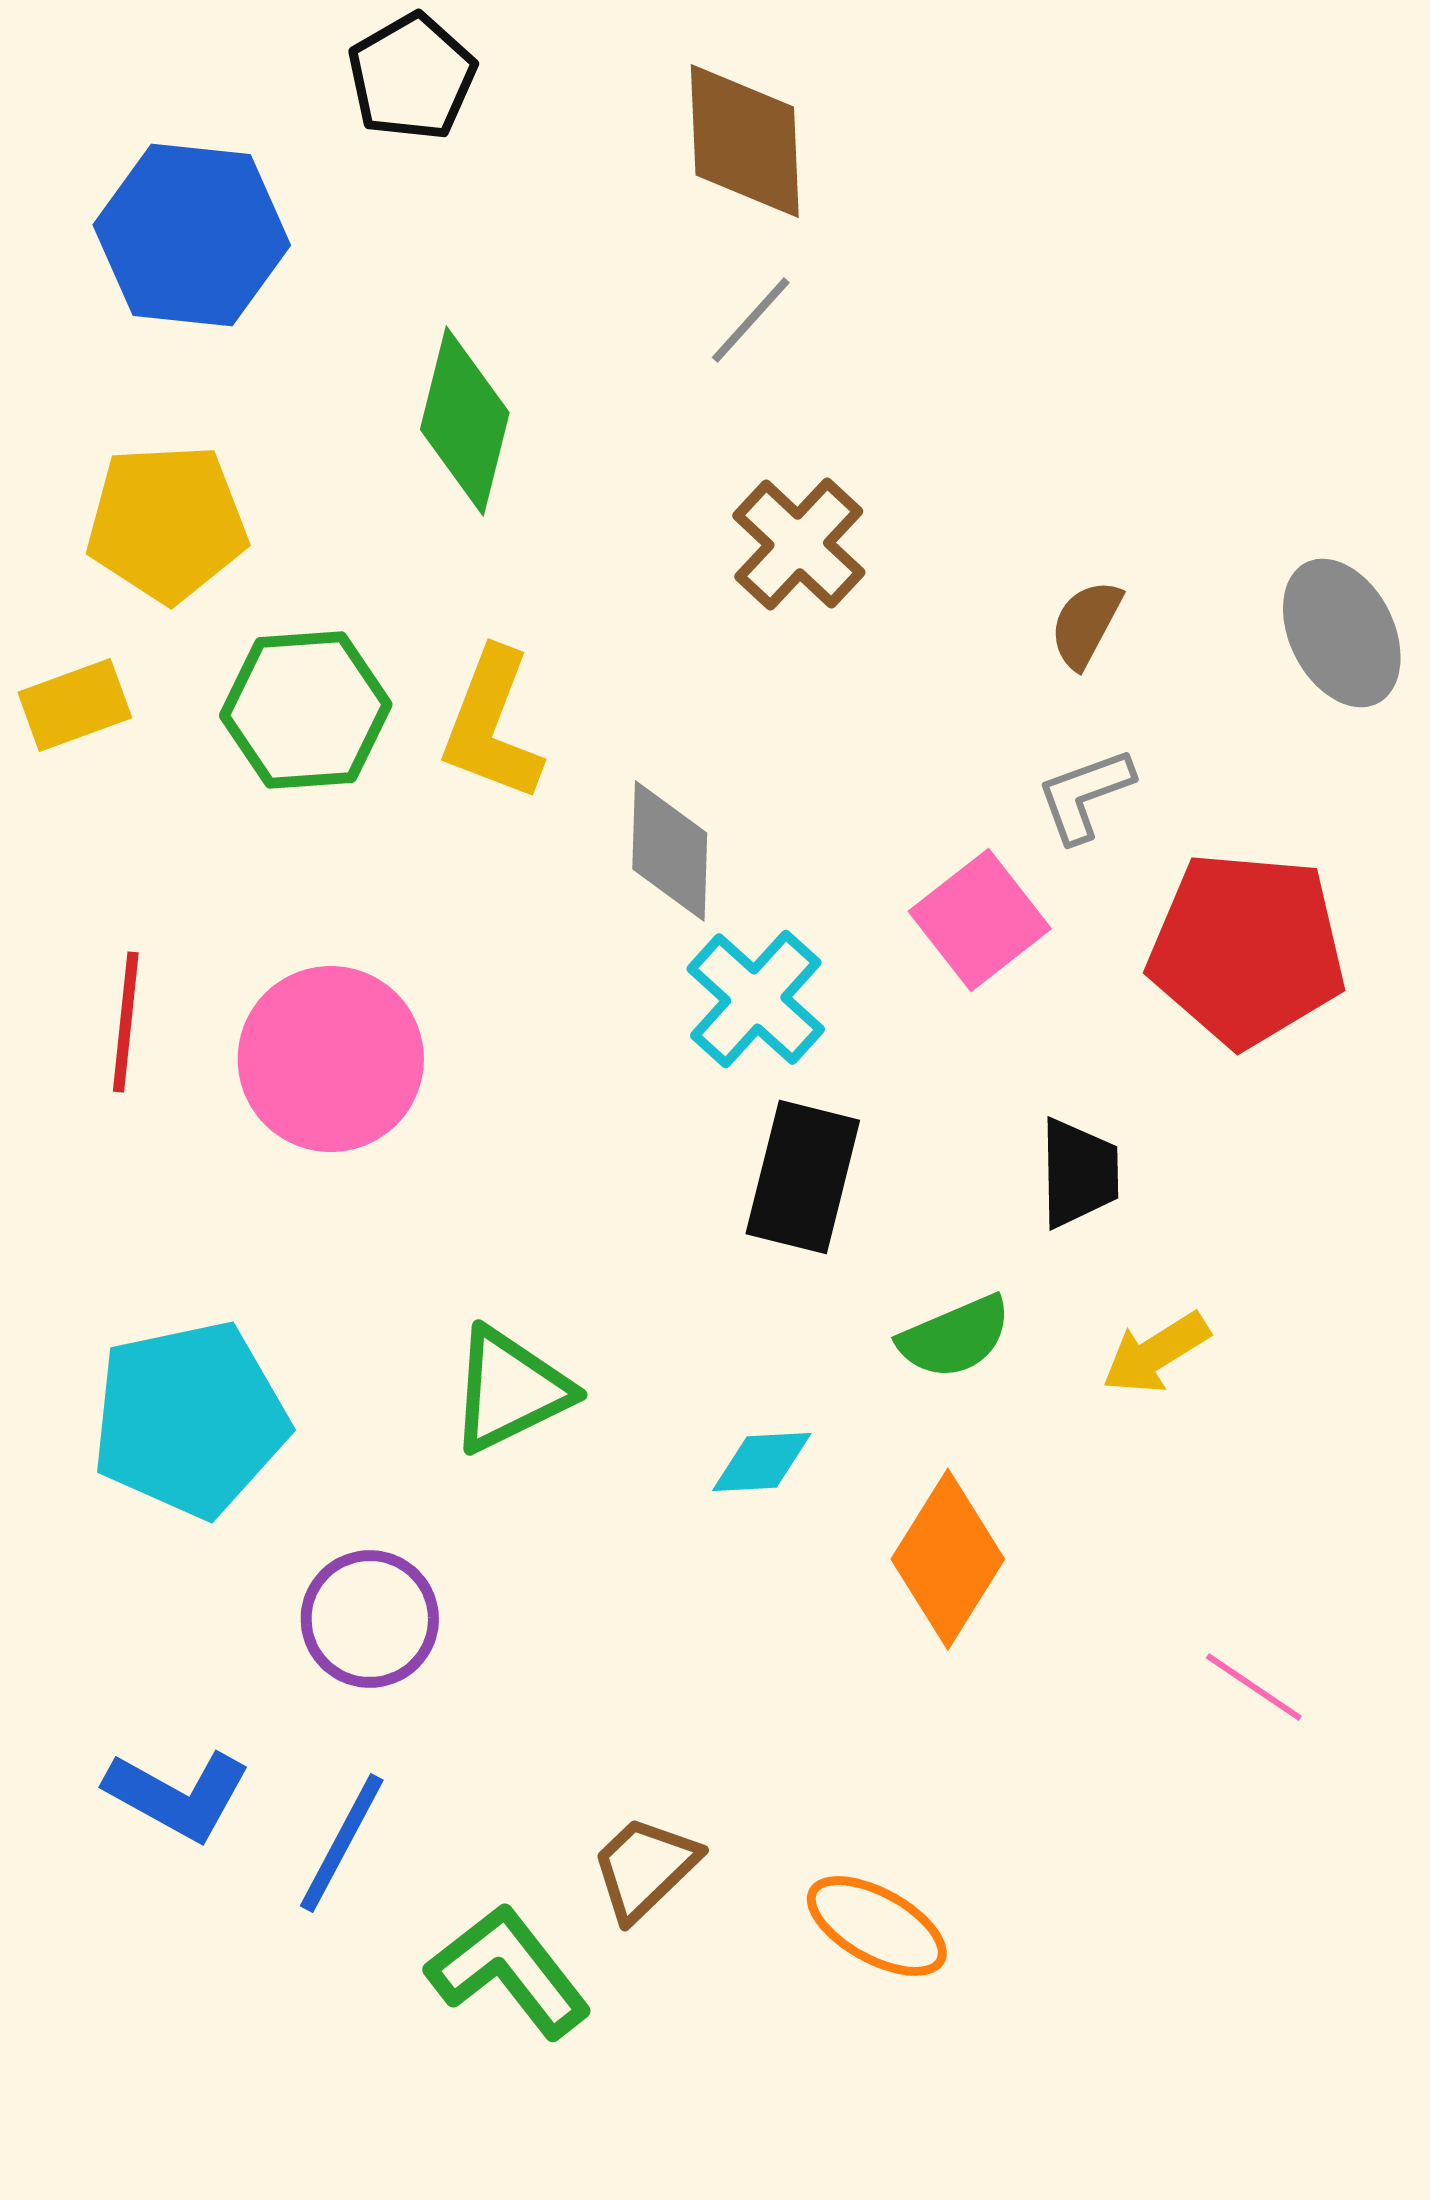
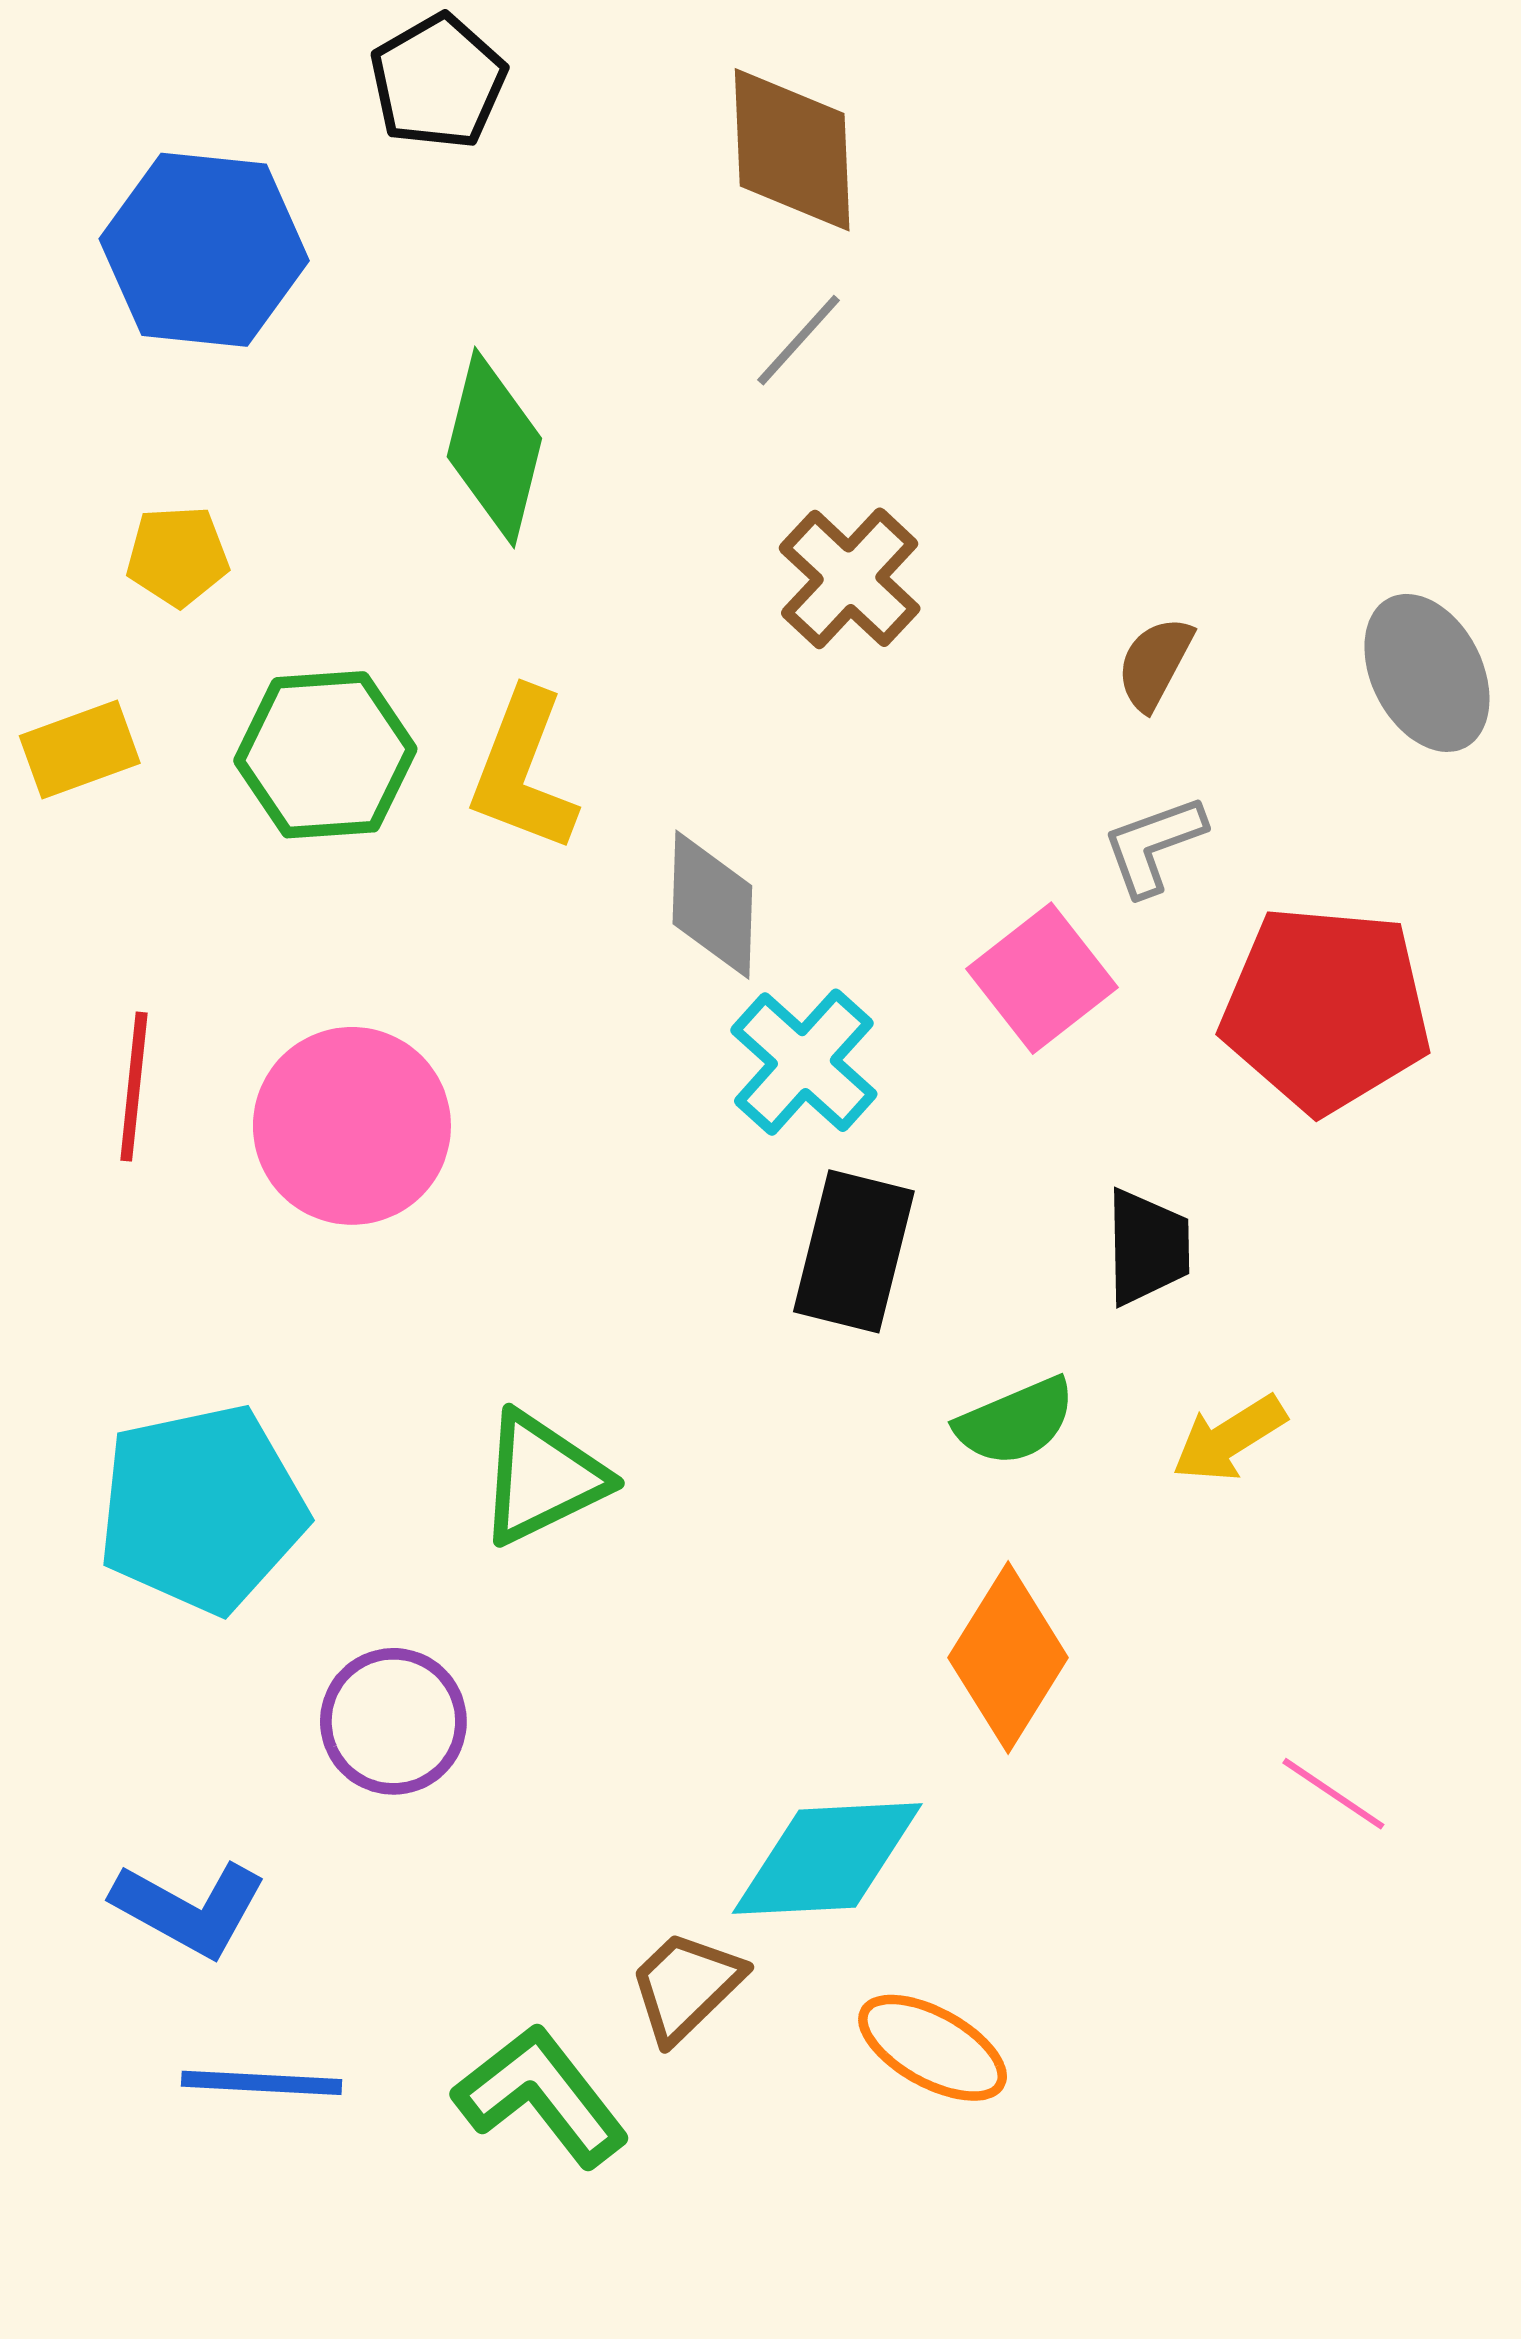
yellow pentagon: (167, 523) -> (178, 556), size x0.6
cyan diamond: (762, 1462) -> (827, 1859), moved, size x1.8
blue line: (342, 1843) -> (262, 2083), moved, turned 65

